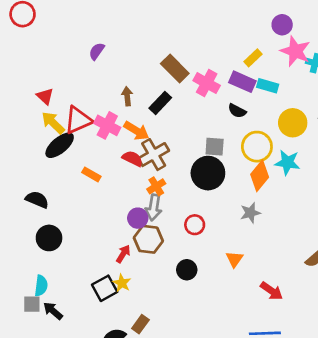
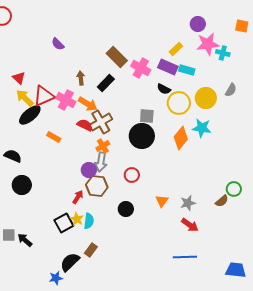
purple semicircle: (97, 51) -> (58, 44), turned -80
pink star: (295, 51) -> (208, 44), turned -30
yellow circle: (257, 147) -> (179, 103), moved
gray star: (250, 213) -> (188, 203), moved
cyan semicircle: (41, 286) -> (89, 221), moved

